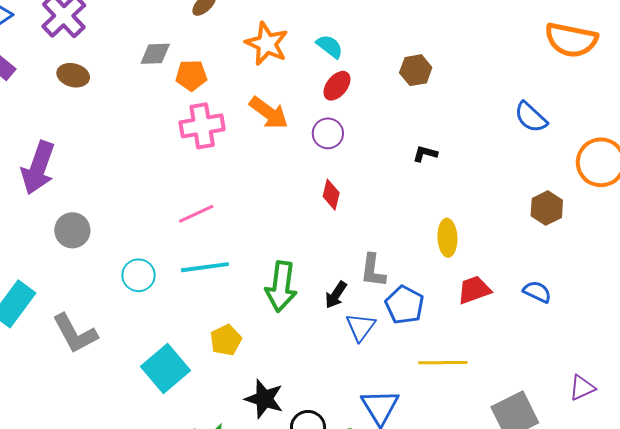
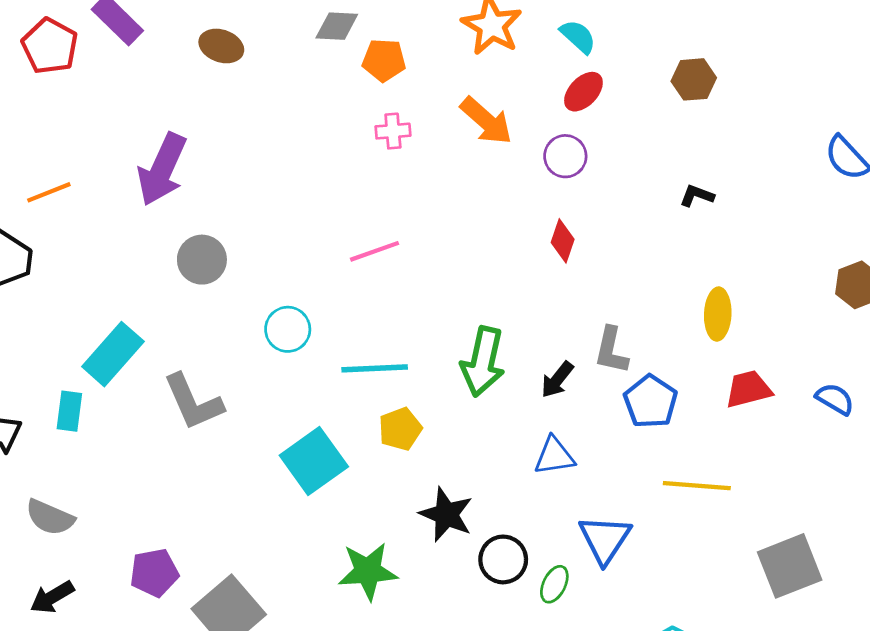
pink cross: (202, 126) -> (393, 131), size x0.6
cyan line: (205, 267) -> (375, 368), moved
blue triangle: (360, 327) -> (554, 456), moved, turned 40

